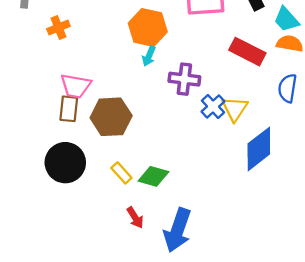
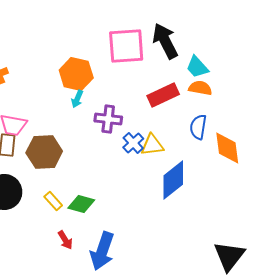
red rectangle: (247, 52) -> (163, 95), turned -52
yellow triangle: (235, 109) -> (152, 145), turned 50

